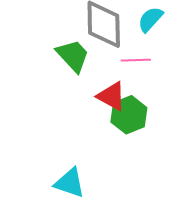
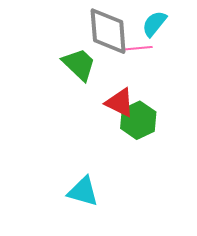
pink line: (136, 60) -> (138, 48), moved

